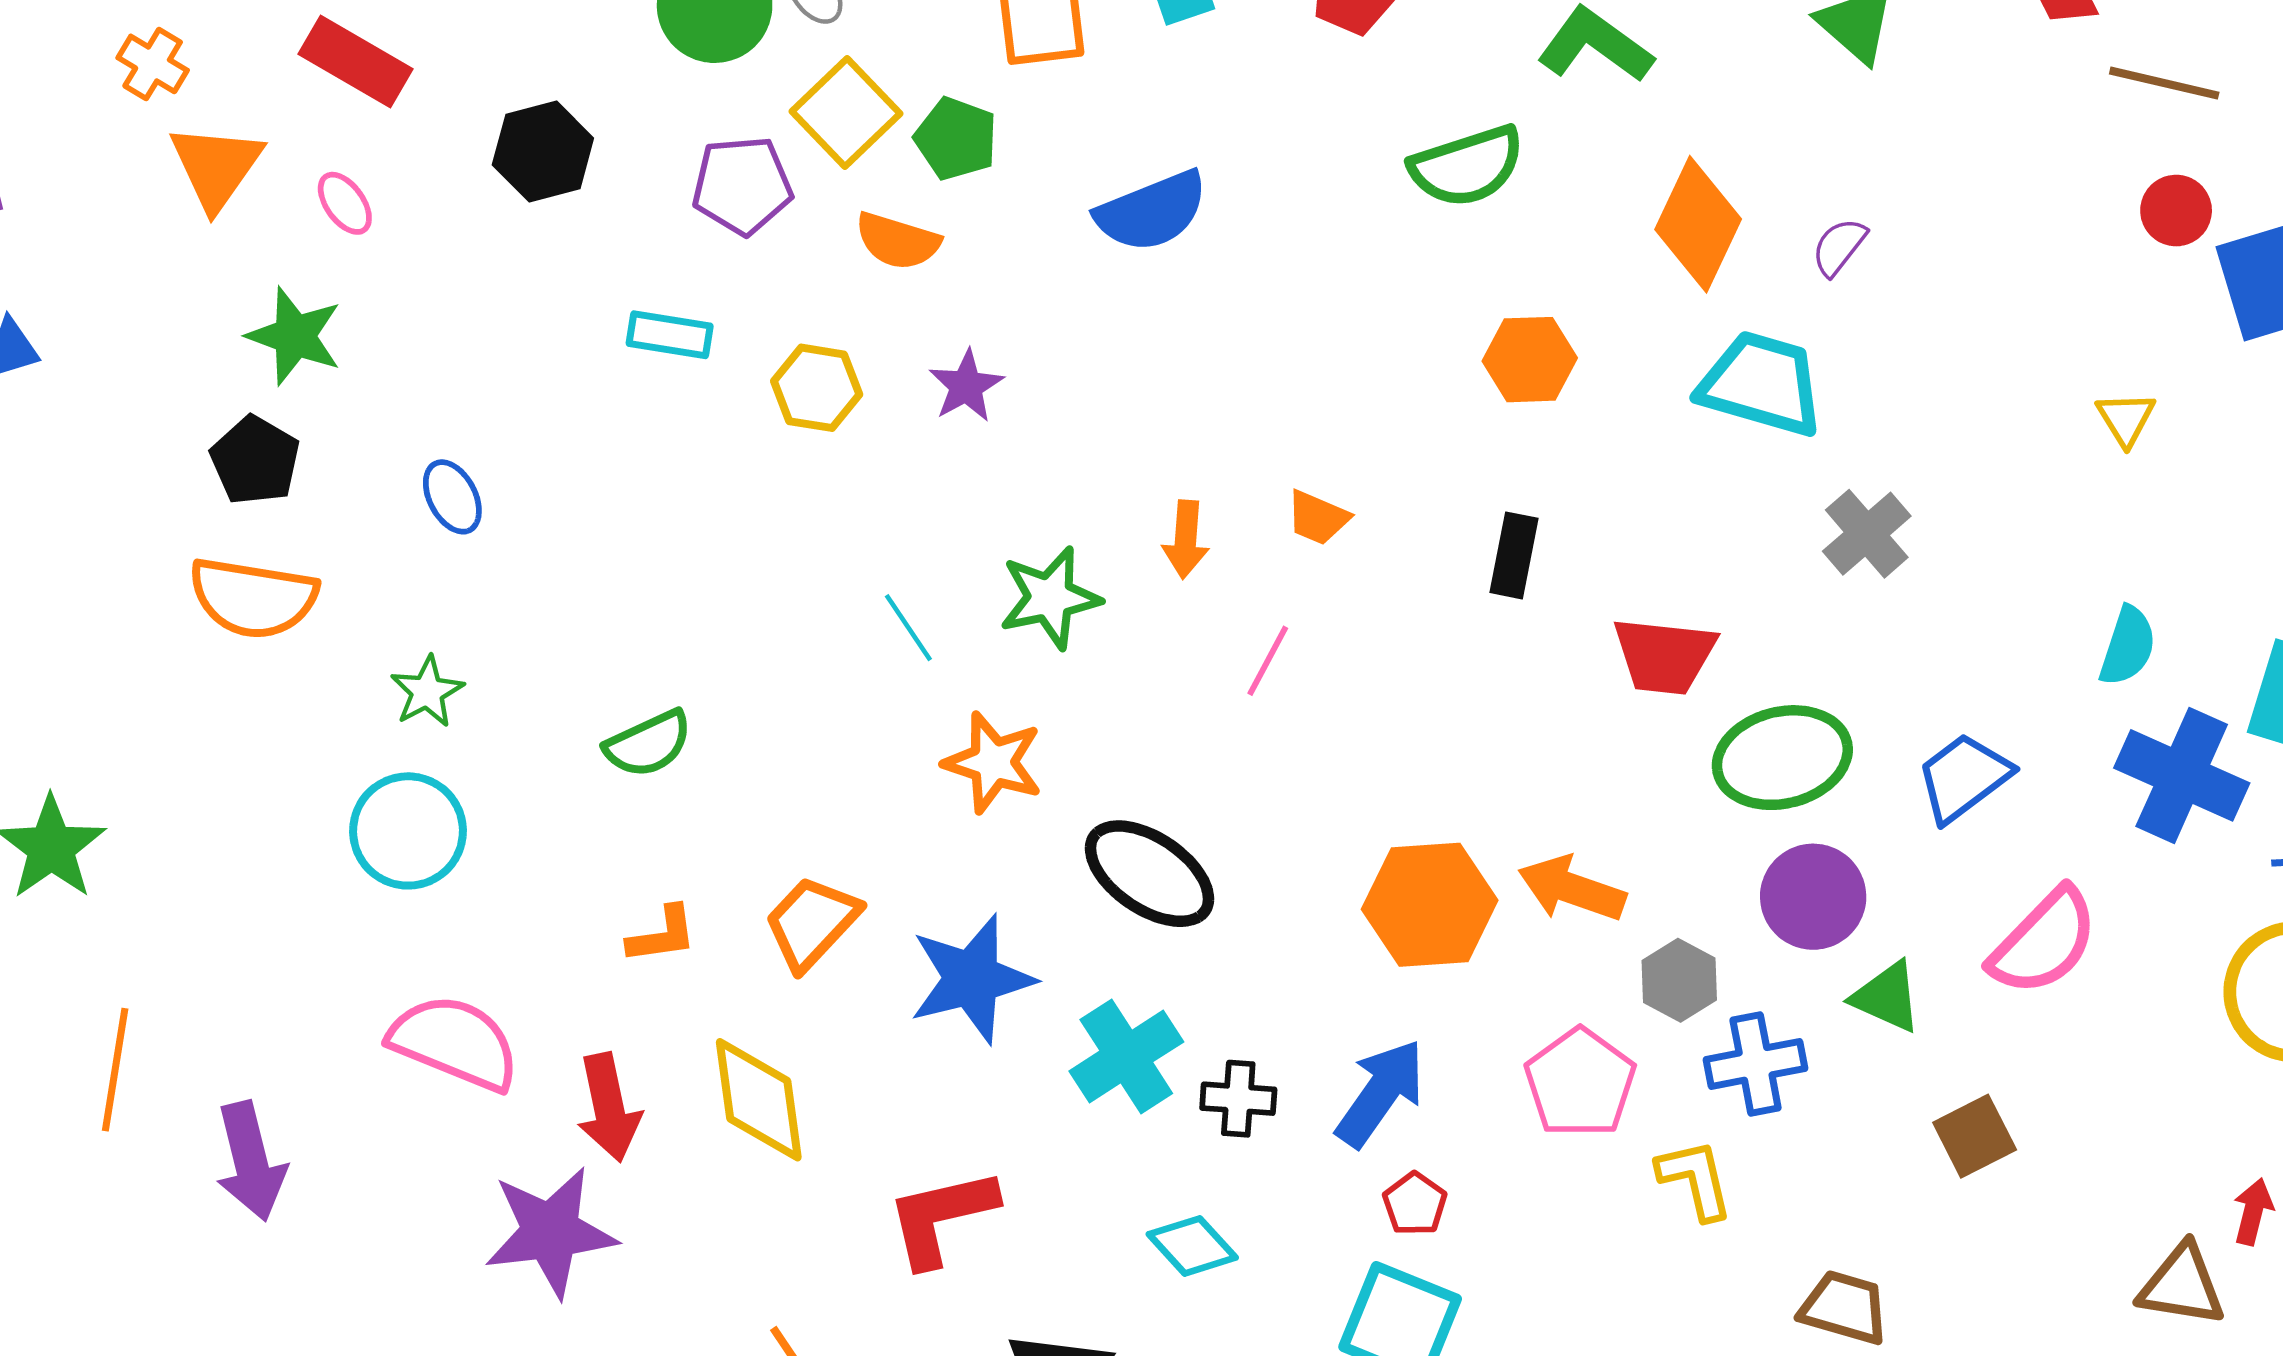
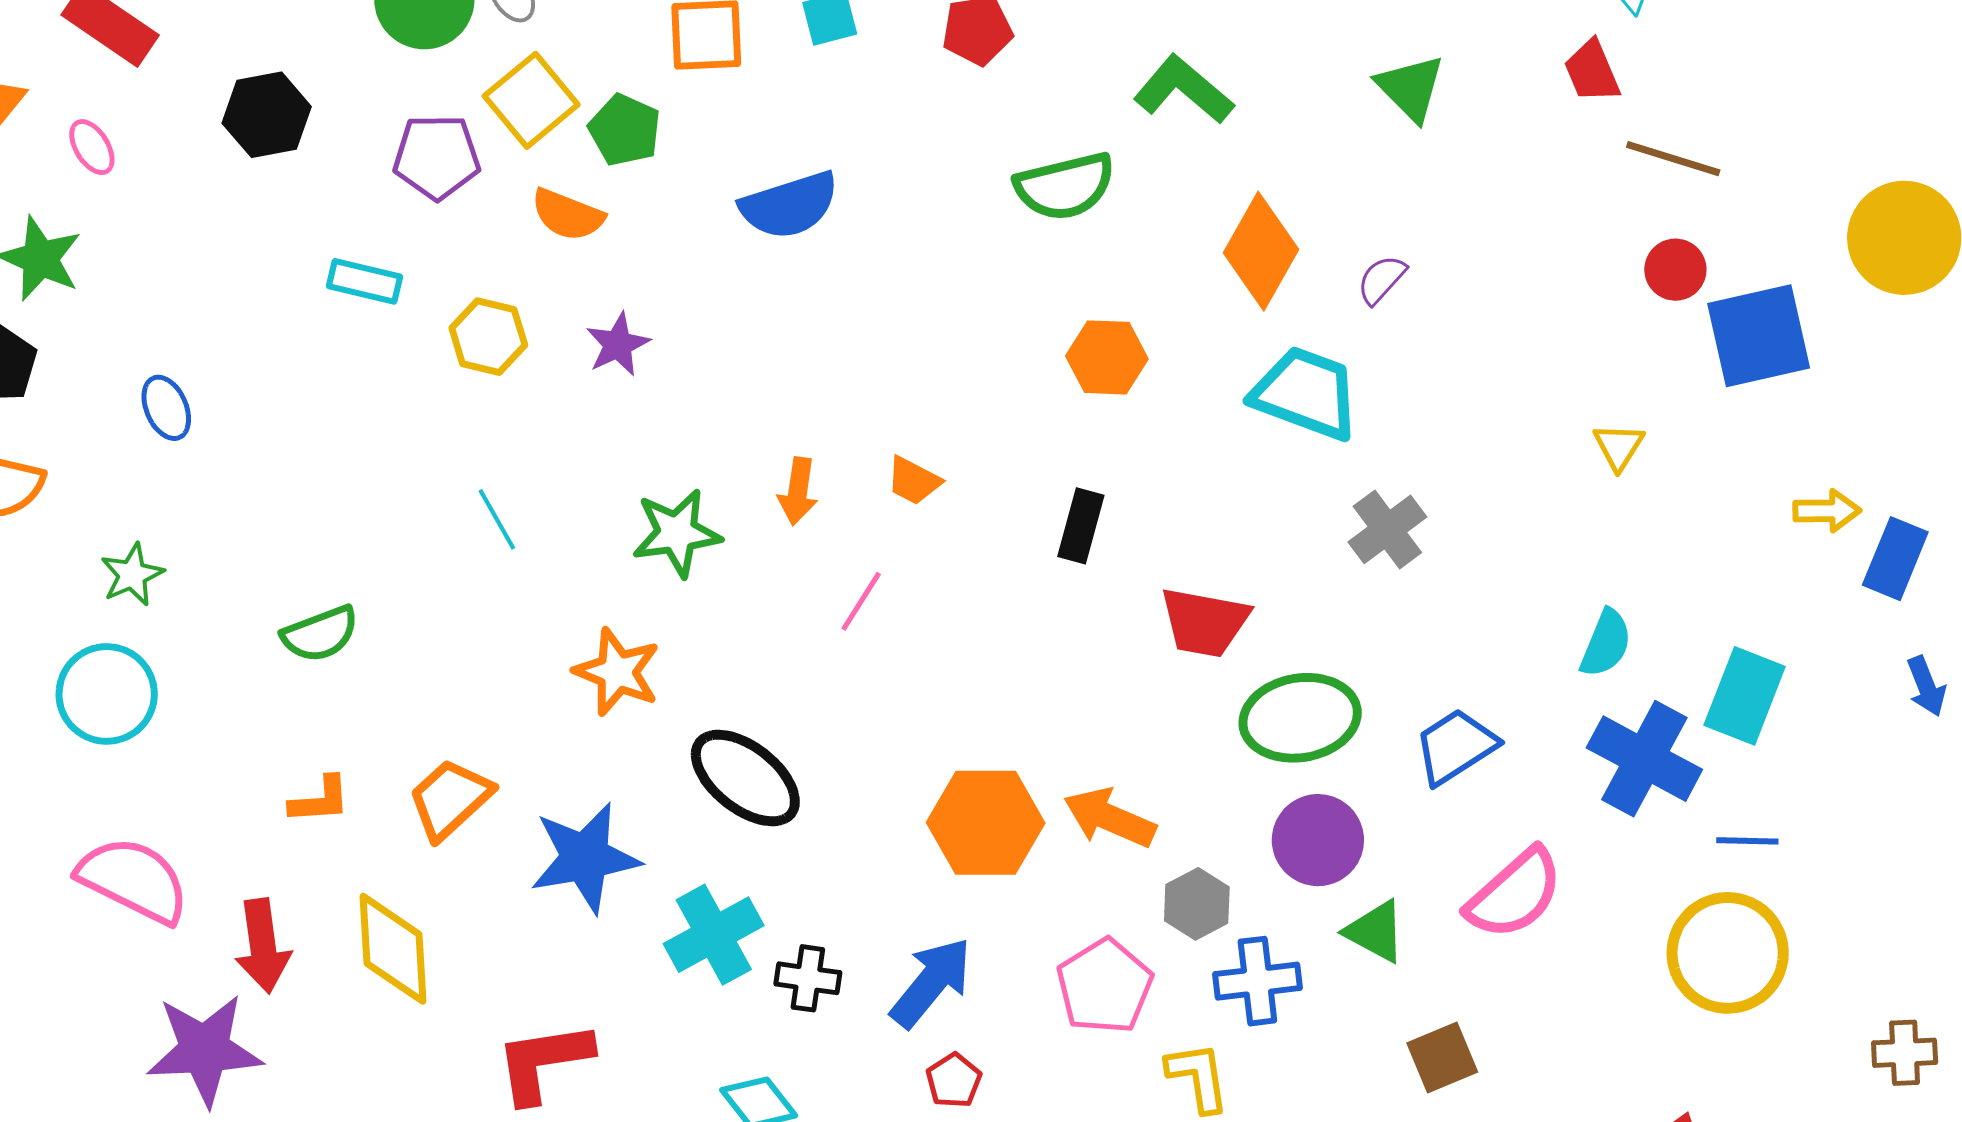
cyan line: (908, 628) -> (497, 519), moved

